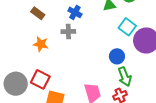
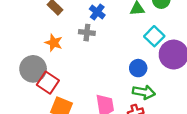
green arrow: (125, 77) -> (144, 92), turned -66
gray circle: (16, 84) -> (33, 69), moved

